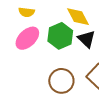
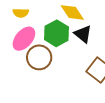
brown circle: (61, 81) -> (39, 57), moved

